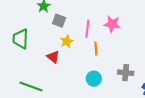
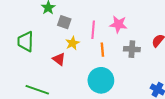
gray cross: (126, 73) -> (132, 49), moved
cyan circle: (94, 79) -> (101, 80), size x1.6

